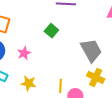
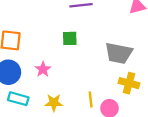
green square: (51, 31) -> (70, 38), turned -32
gray trapezoid: (91, 50) -> (119, 53), turned 140

